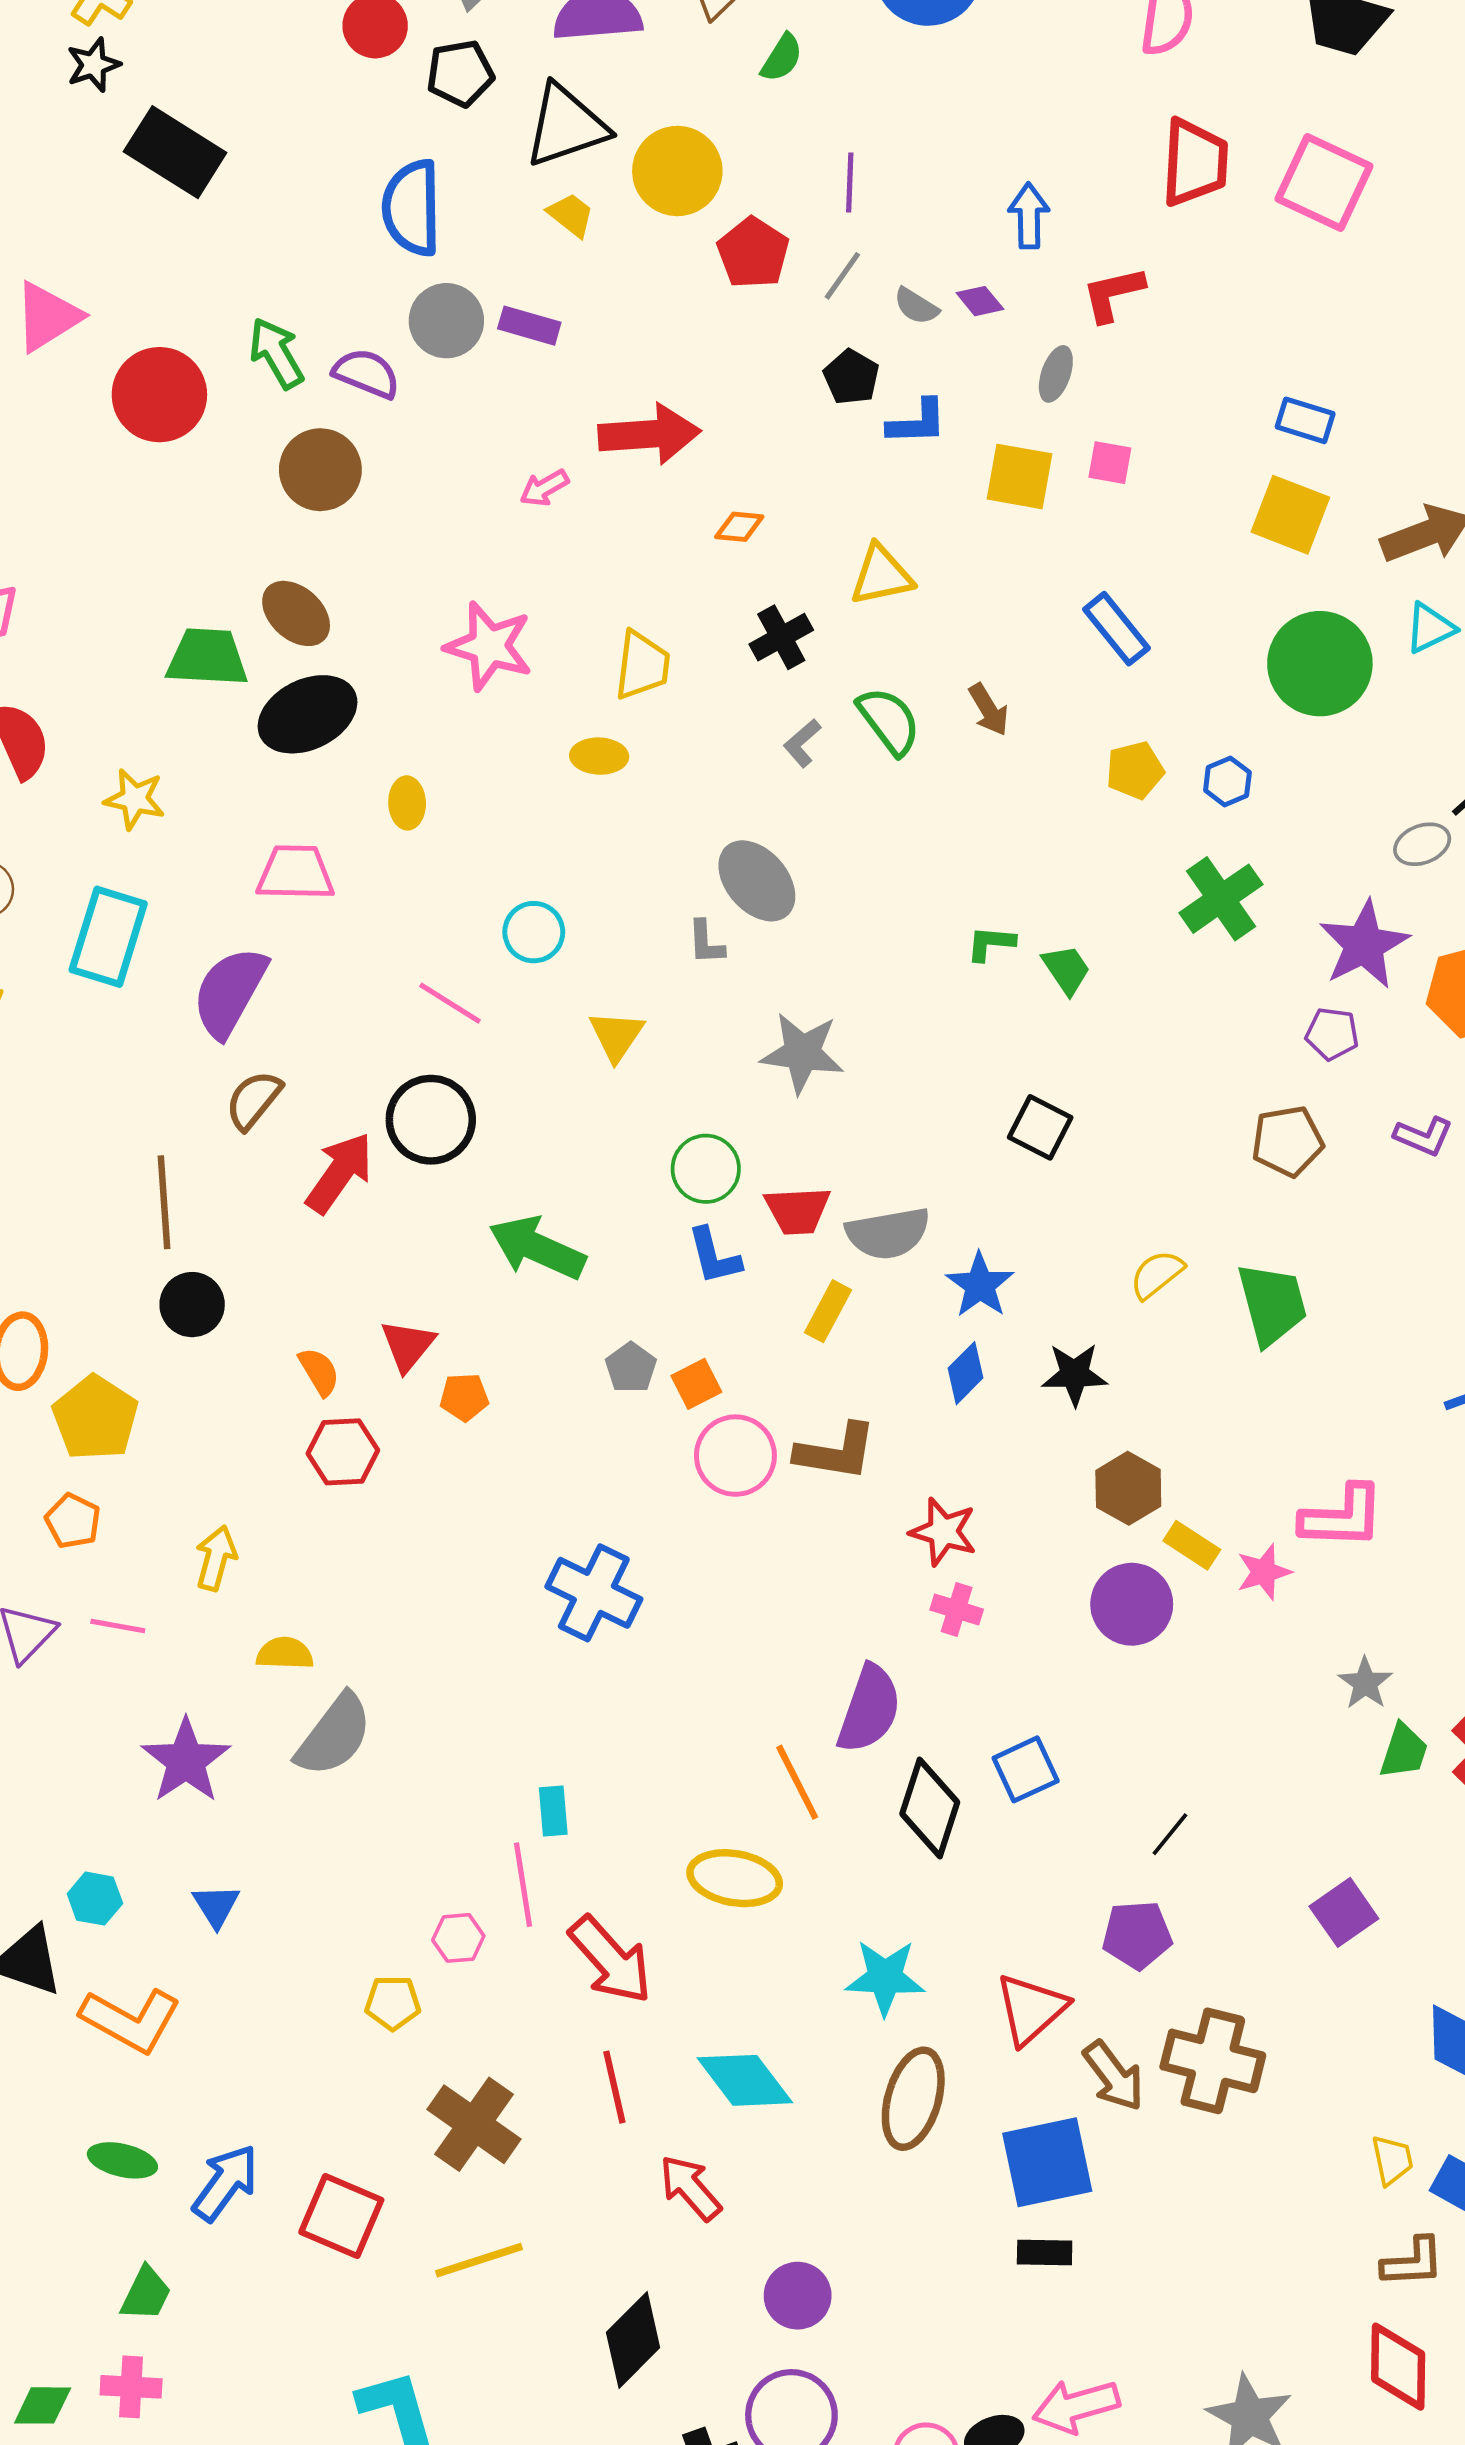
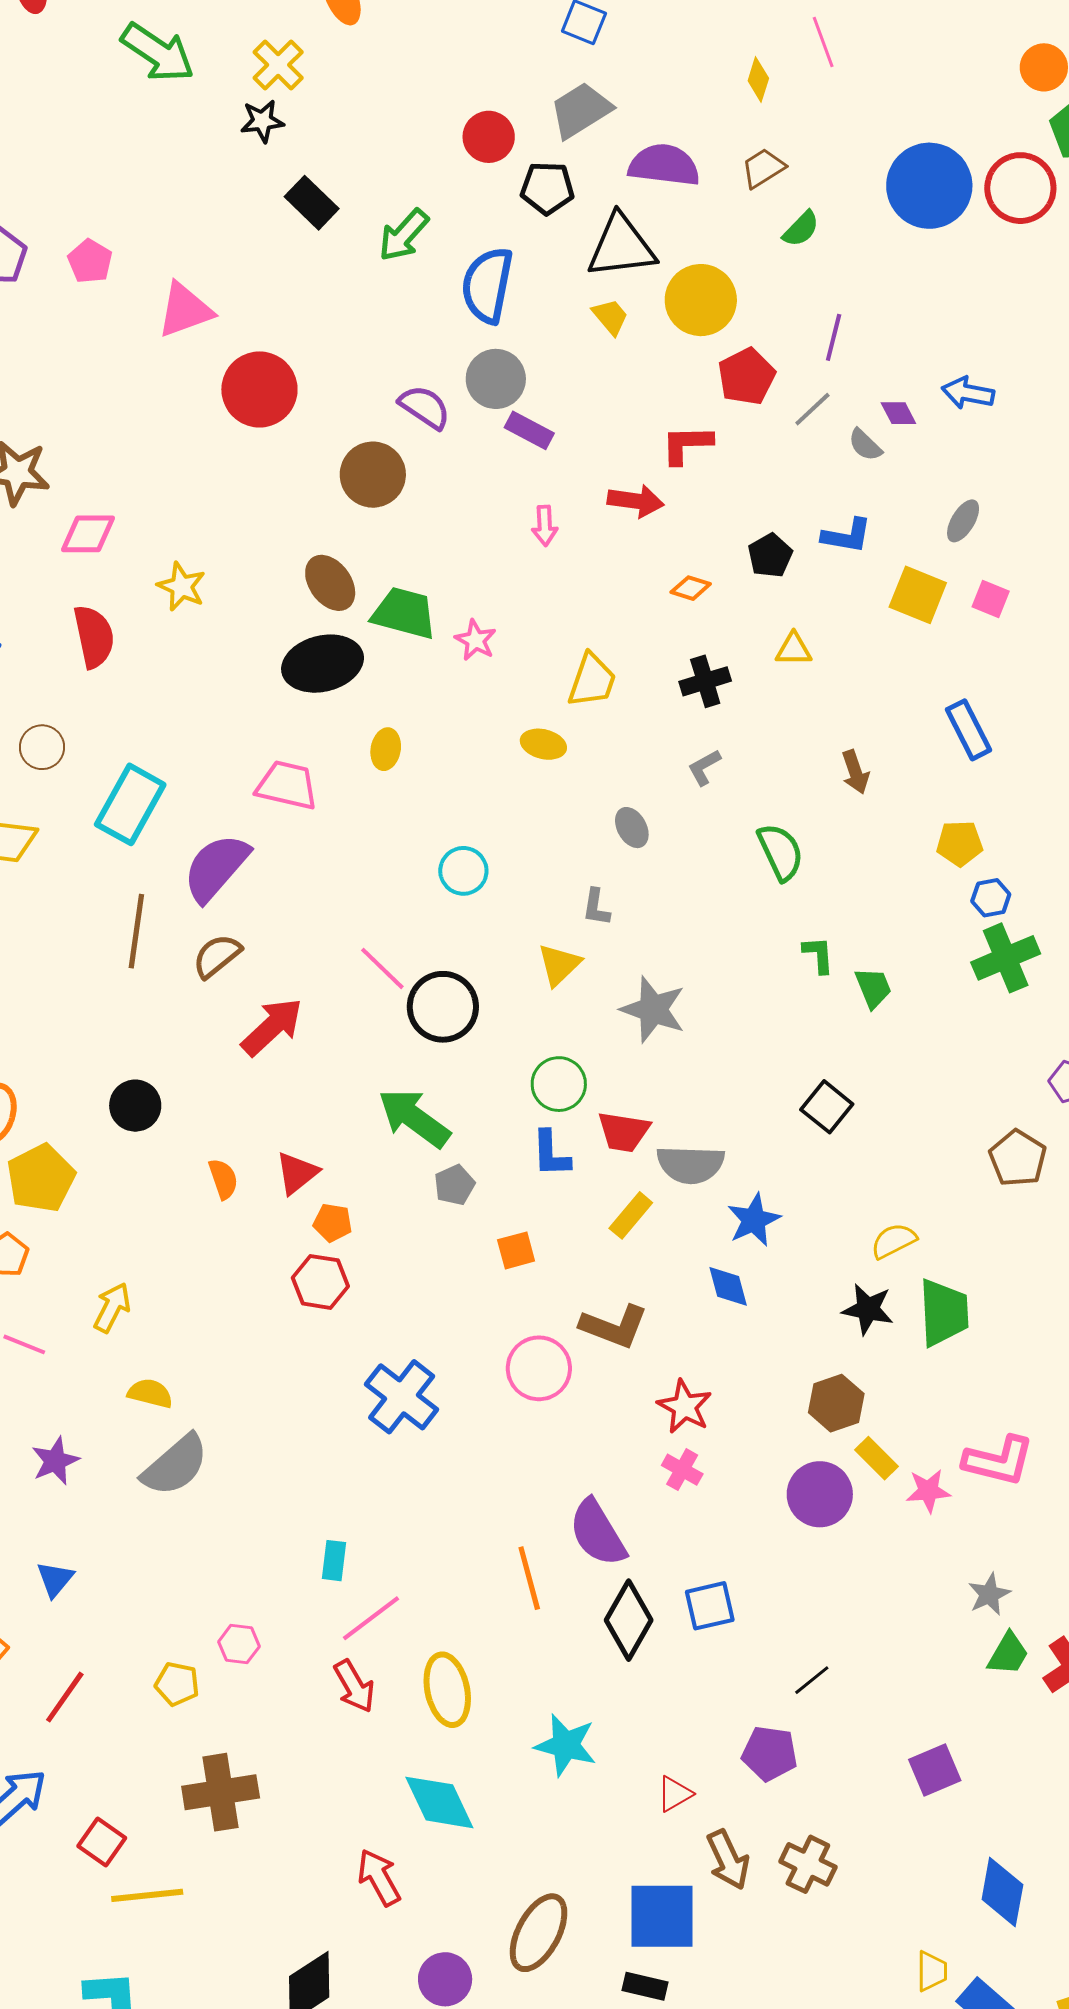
black rectangle: (175, 152) -> (312, 203), size x0.7
blue arrow: (1029, 216) -> (968, 393), turned -90
red L-shape: (1113, 294) -> (687, 444), moved
purple diamond: (980, 301) -> (898, 413), moved
purple rectangle: (529, 326) -> (529, 430), moved
green arrow: (276, 353) -> (404, 235), moved, turned -120
black pentagon: (851, 377) -> (770, 556), moved
red arrow: (649, 434) -> (636, 501), size x0.7
pink arrow: (544, 488) -> (545, 526), turned -75
yellow triangle: (881, 575) -> (794, 649), size x0.7
pink star: (489, 646) -> (476, 640), size x0.6
green trapezoid: (207, 657) -> (404, 613), moved
green semicircle: (889, 721) -> (780, 852), moved
blue hexagon: (1227, 781) -> (991, 898), moved
yellow star: (135, 799) -> (182, 587), moved
gray ellipse: (757, 881) -> (632, 828), moved, size x0.6
green L-shape: (991, 943) -> (818, 955), turned 69
pink line: (450, 1003) -> (382, 968), moved
yellow triangle: (616, 1036) -> (559, 965), moved
black circle: (431, 1120) -> (443, 1007), moved
brown pentagon: (1288, 1141) -> (1018, 1158), turned 30
brown line: (164, 1202) -> (136, 931), moved
green trapezoid: (1272, 1304) -> (944, 1312), moved
gray pentagon: (631, 1368) -> (454, 1185), moved
blue diamond: (966, 1373) -> (728, 1286), turned -72
black star: (1075, 1374) -> (868, 1309), moved
red hexagon: (343, 1452) -> (320, 1282), moved
pink circle: (735, 1456) -> (539, 1368), moved
purple semicircle: (869, 1709) -> (598, 1533), turned 118
purple star: (186, 1761) -> (55, 1461), size x0.7
yellow ellipse: (735, 1878) -> (447, 1690), moved, turned 56
pink line: (523, 1885) -> (371, 1618), moved, turned 50
red arrow: (611, 1960) -> (354, 1686), size x0.7
red triangle: (1031, 2009) -> (675, 1794), size x0.6
brown cross: (1213, 2061) -> (808, 1864), size x0.7
red line: (614, 2087) -> (65, 1697), moved, turned 36
brown ellipse: (913, 2099) -> (539, 1933), moved
brown cross: (474, 2124) -> (221, 1792), turned 34
red square: (341, 2216) -> (102, 1842), size x0.7
yellow line: (479, 2260) -> (147, 1895), moved

